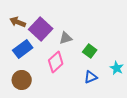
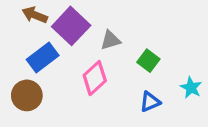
brown circle: (22, 80) -> (27, 95), moved

